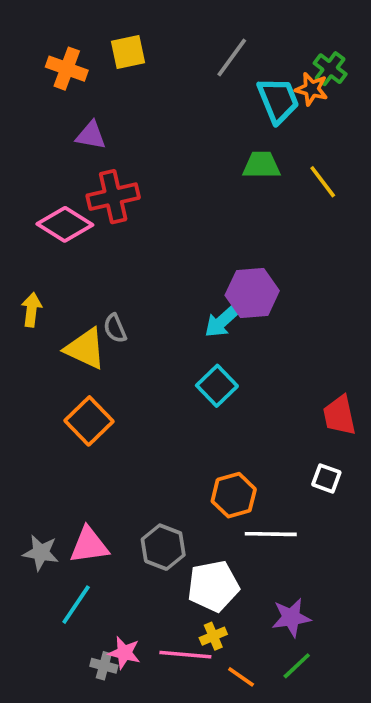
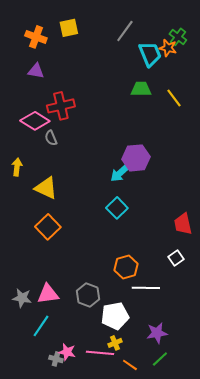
purple triangle: (91, 135) -> (36, 71), moved
gray semicircle: (115, 328) -> (51, 138), moved
white square: (326, 478) -> (176, 258), turned 35

